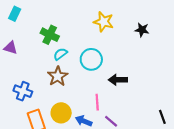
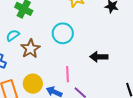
cyan semicircle: (60, 54) -> (13, 35), moved
black arrow: (118, 80) -> (99, 57), moved

